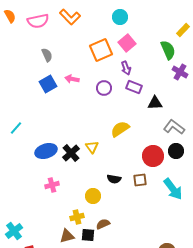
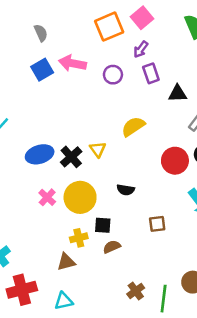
purple arrow: (126, 68) -> (141, 49), turned 56
pink arrow: (72, 79) -> (72, 63), size x1.5
purple rectangle: (134, 87) -> (151, 73), turned 49
brown square: (140, 180) -> (157, 224), moved
pink cross: (52, 185) -> (47, 197), turned -32
yellow circle: (93, 196) -> (80, 197), moved, size x1.6
black square: (88, 235) -> (103, 225), moved

